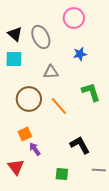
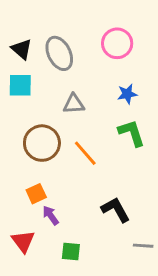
pink circle: (74, 18) -> (117, 43), moved
blue star: (80, 54) -> (127, 94), moved
green square: (62, 174) -> (71, 252), moved

